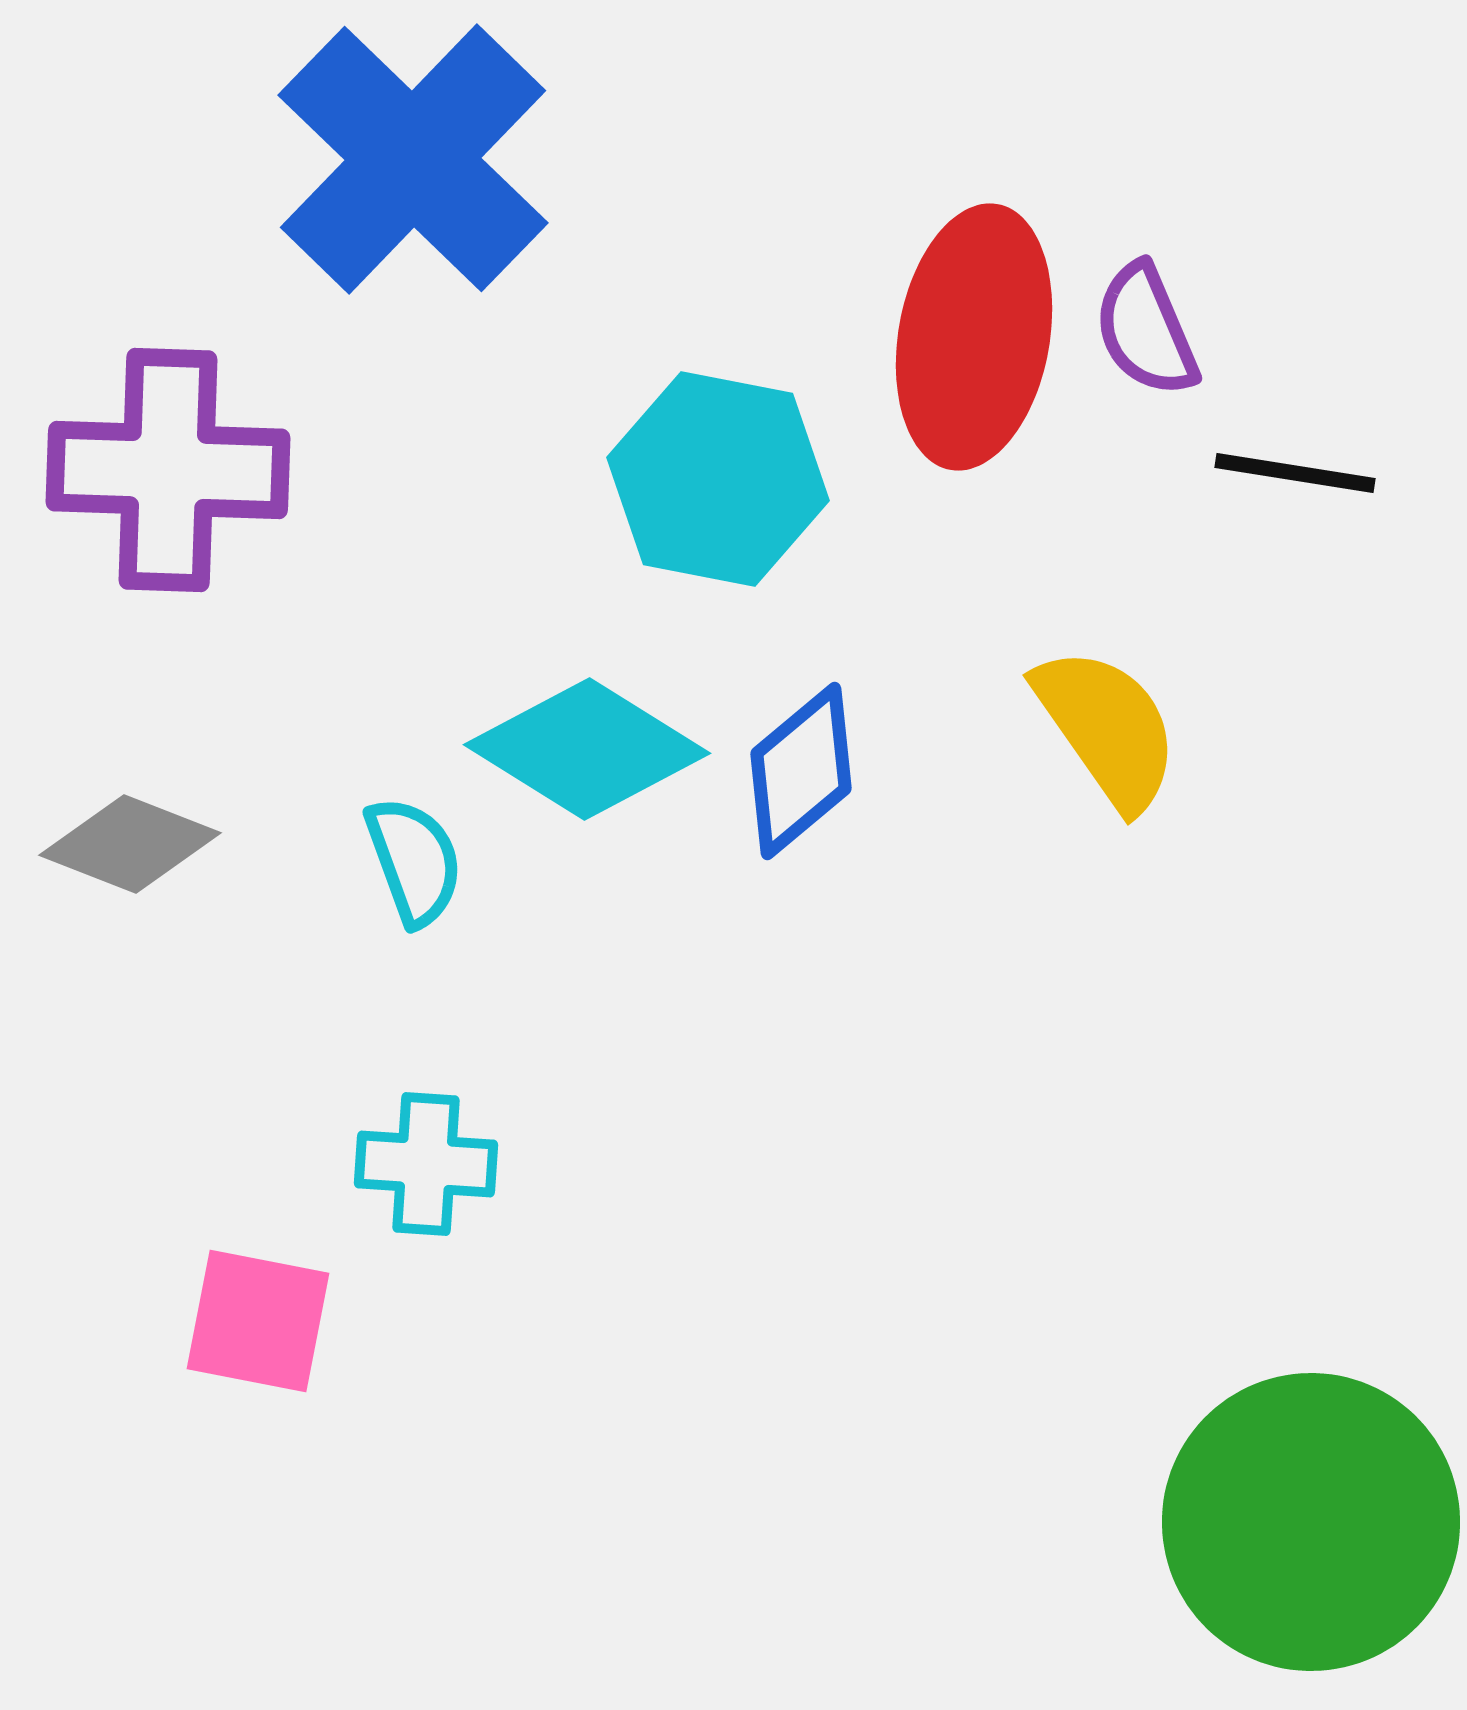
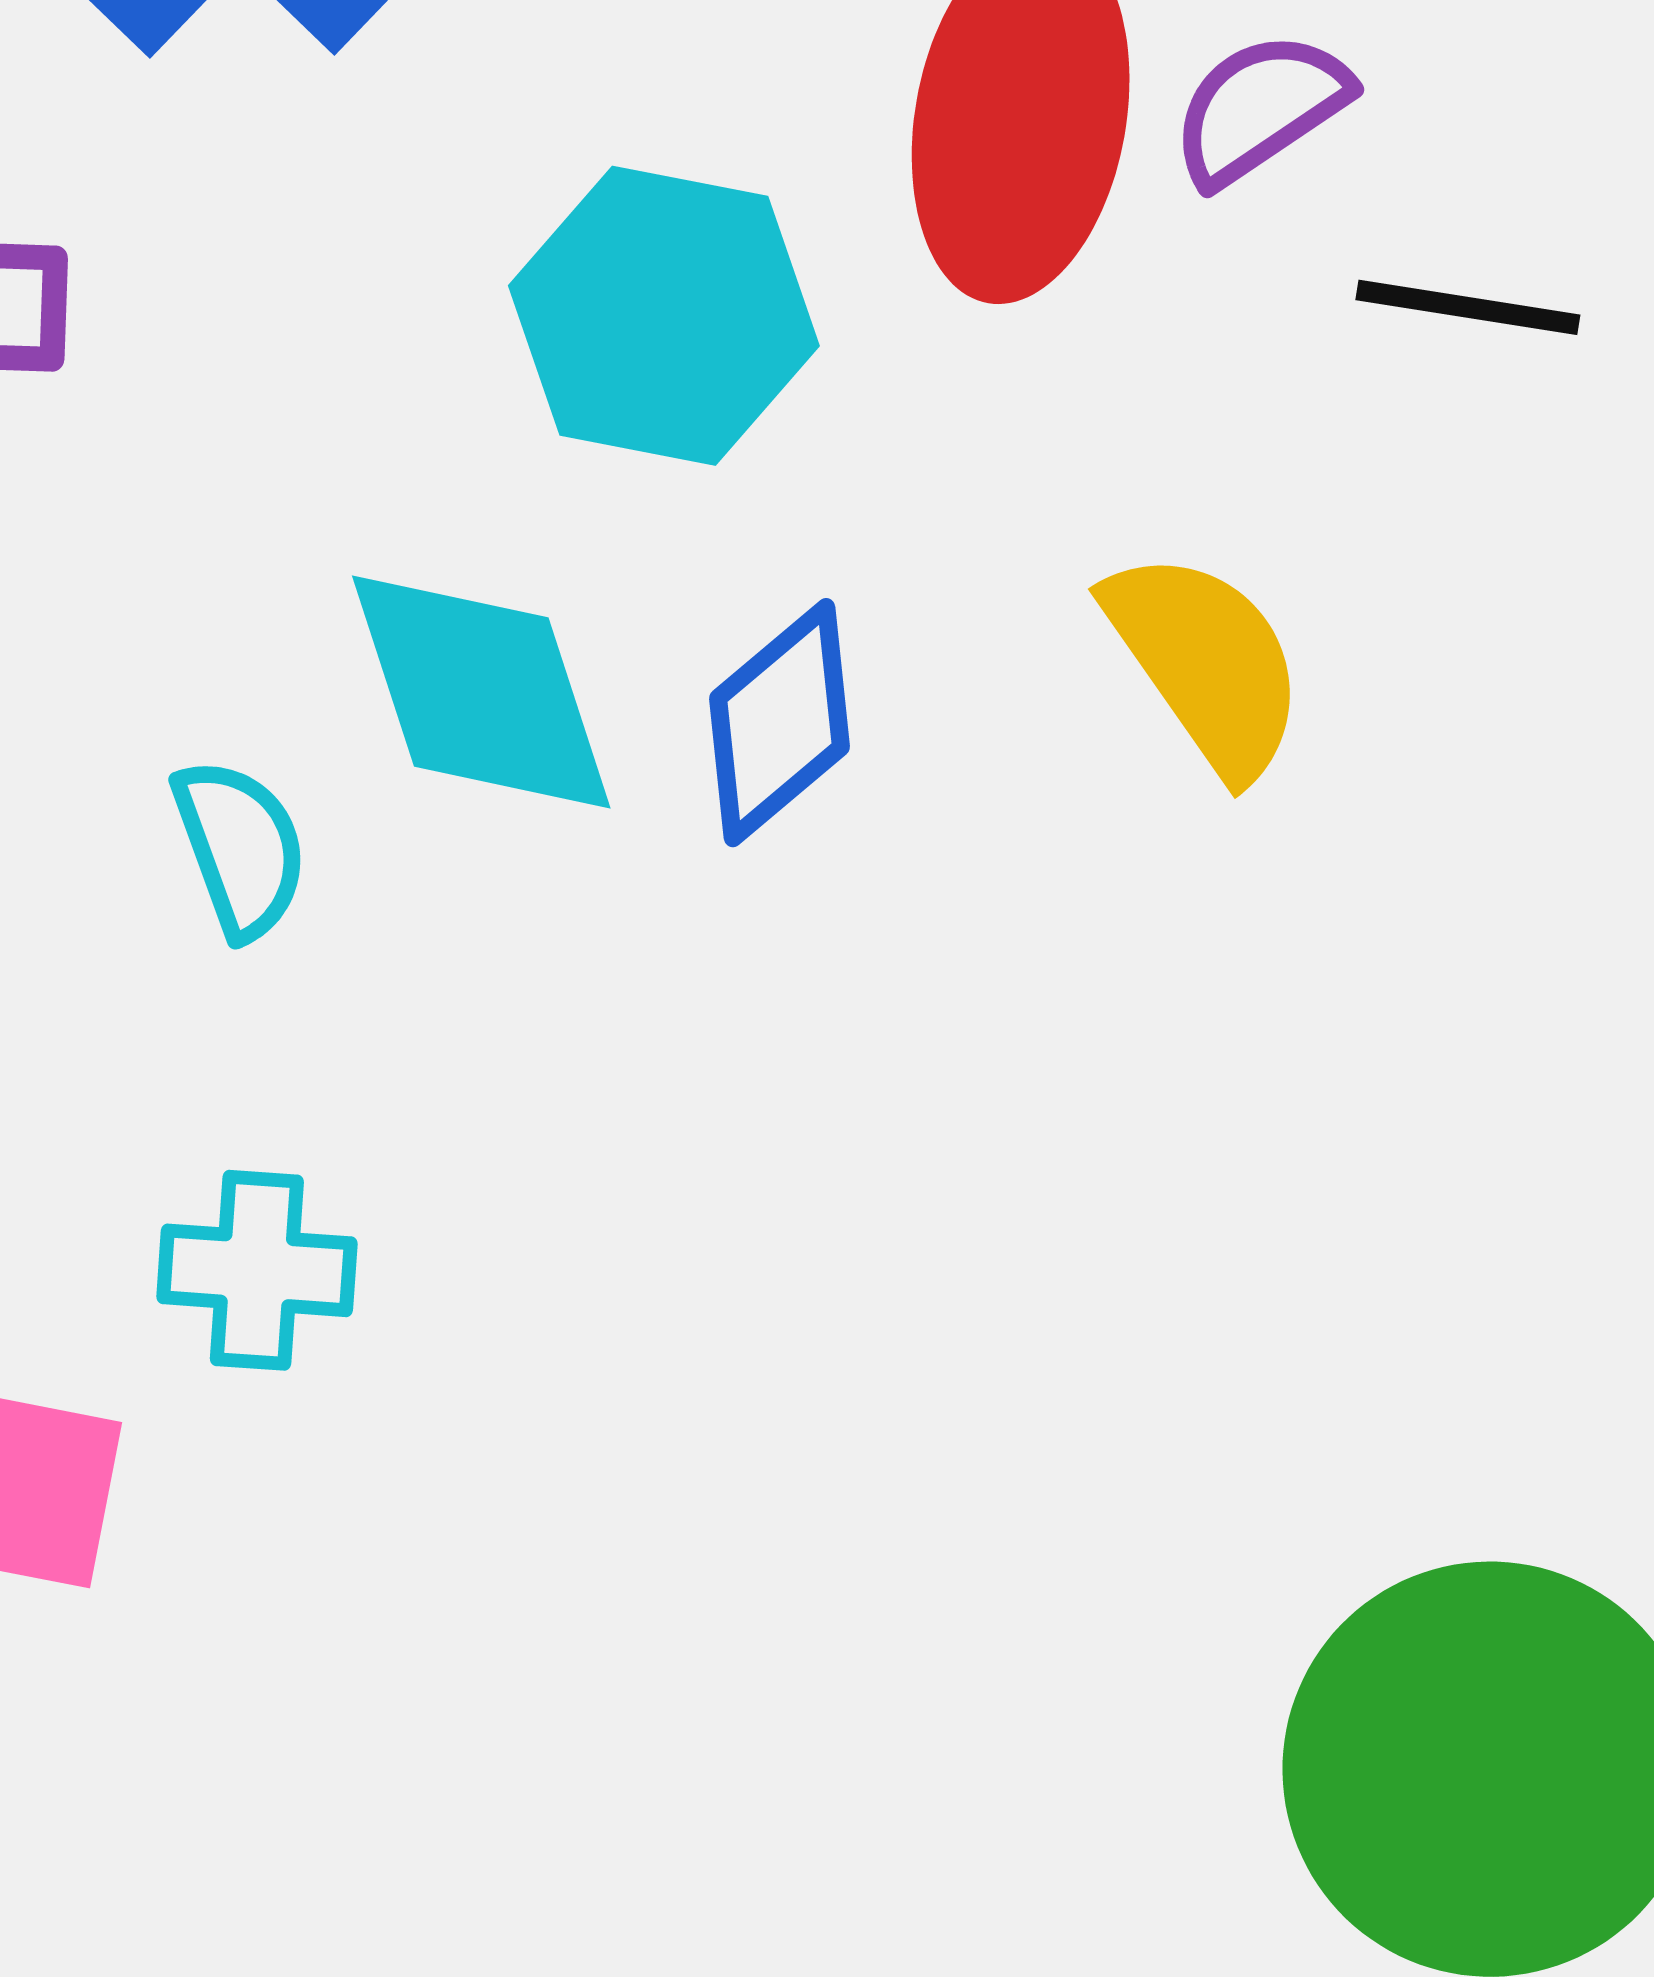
purple semicircle: (1146, 330) -> (1260, 108), turned 79
cyan diamond: (587, 749) -> (481, 692), turned 40

